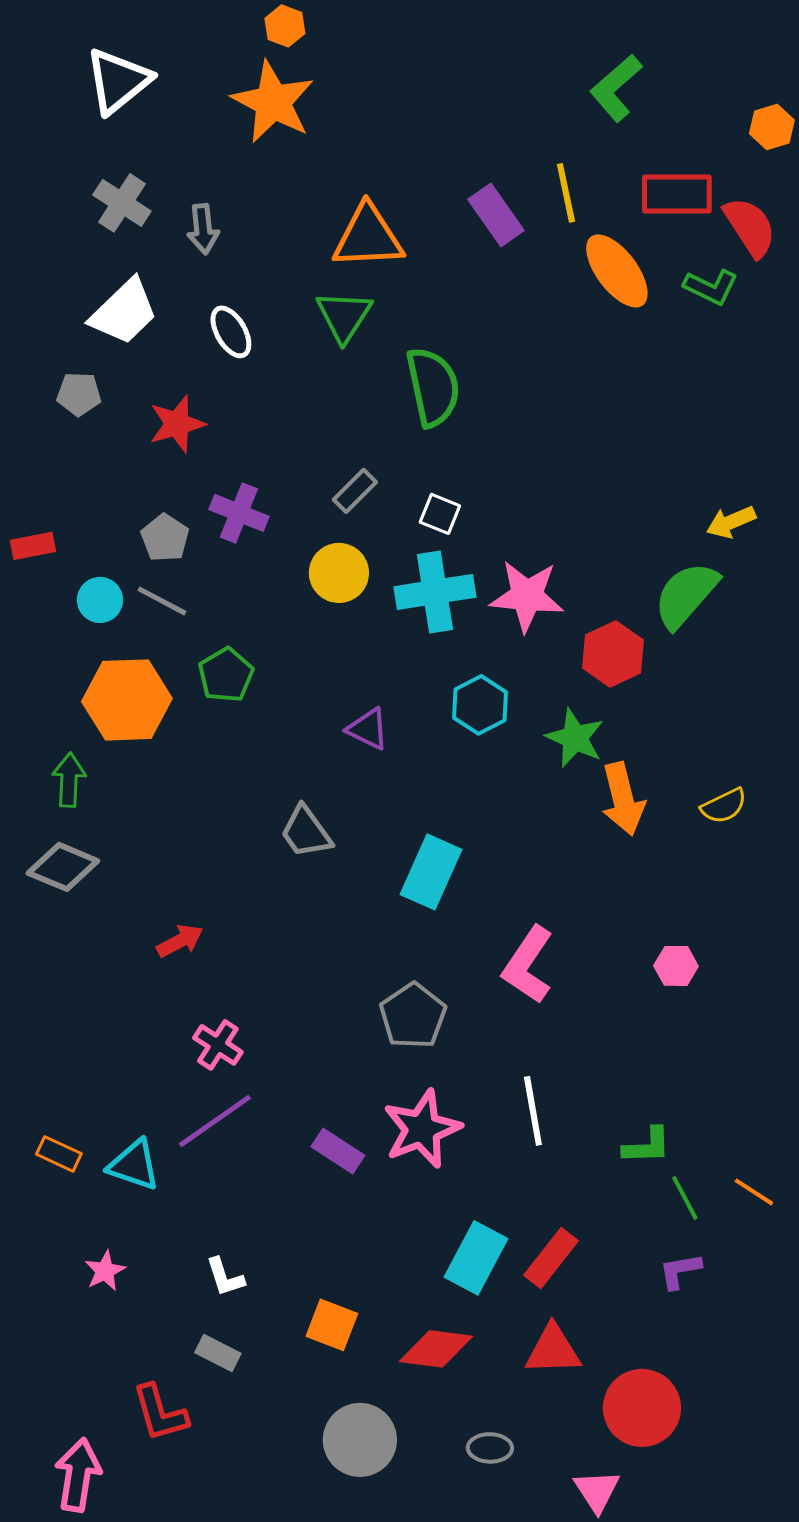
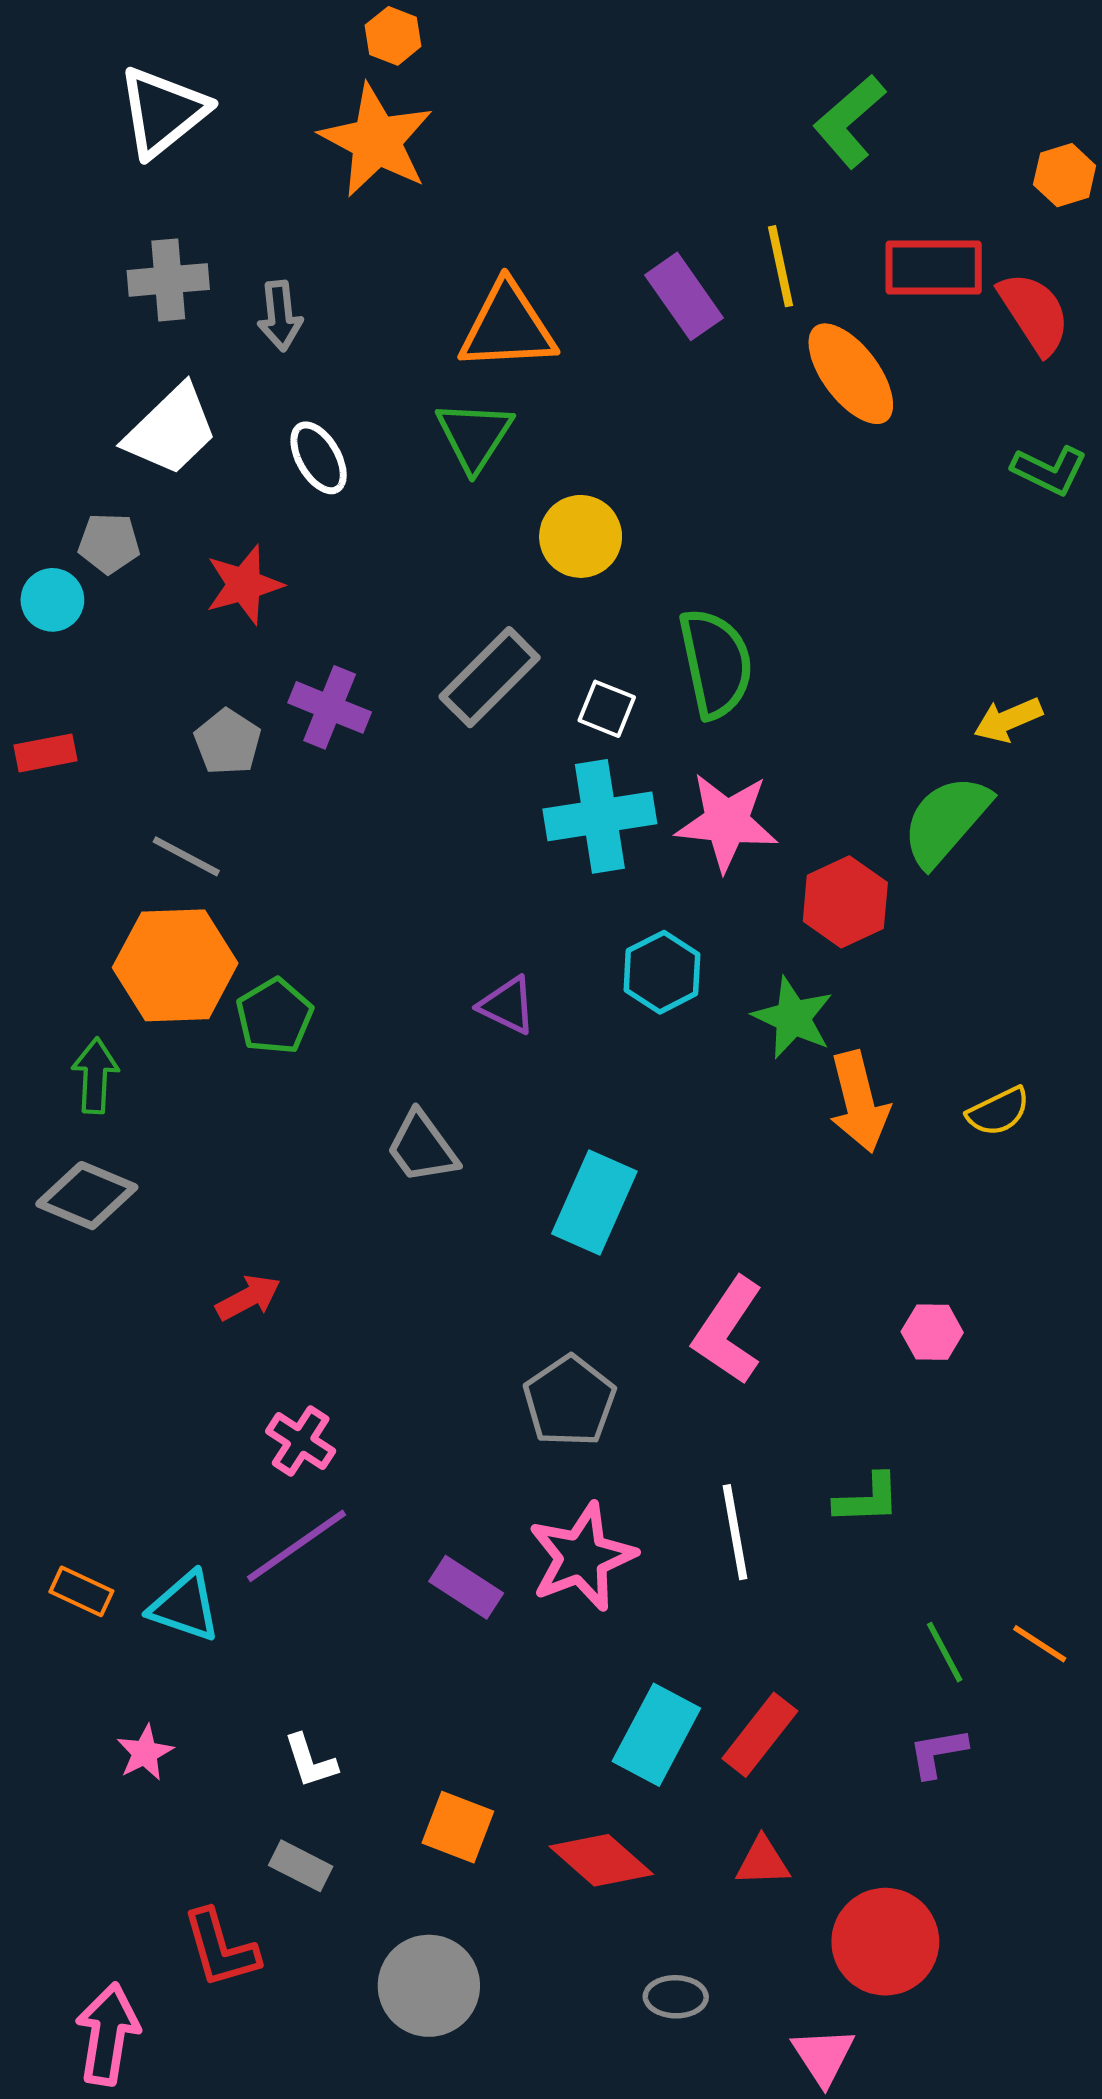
gray cross: (122, 203) -> (168, 280), turned -38
green L-shape: (711, 287) -> (1049, 470), moved
green semicircle: (433, 387) -> (716, 663), moved
gray rectangle: (355, 491) -> (490, 677), size x1.6
yellow circle: (339, 573) -> (581, 536), moved
cyan circle: (100, 600) -> (52, 600), moved
gray line: (162, 601) -> (186, 856), moved
green pentagon: (226, 675) -> (274, 1016), moved
green L-shape: (647, 1146) -> (867, 1499), moved
red diamond: (436, 1349) -> (601, 1860), turned 34
red triangle: (553, 1350) -> (763, 1862), size x0.7
gray circle: (360, 1440) -> (429, 1986), moved

